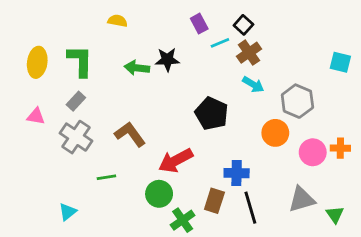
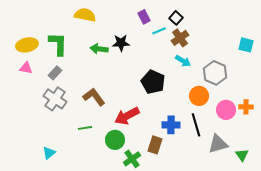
yellow semicircle: (118, 21) -> (85, 15), size x1.5
yellow ellipse: (37, 62) -> (27, 45), turned 70
pink triangle: (36, 116) -> (26, 68), moved
green line: (106, 177) -> (85, 128), moved
black line: (250, 208) -> (196, 125), moved

